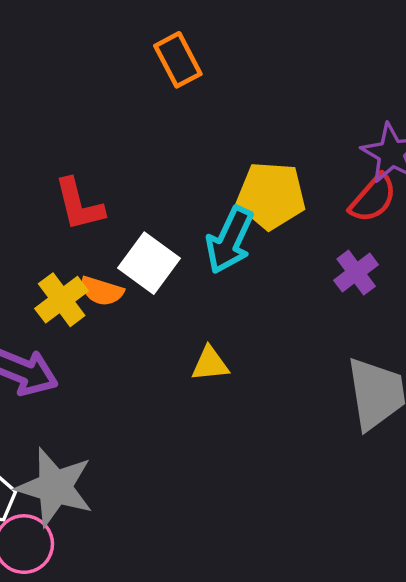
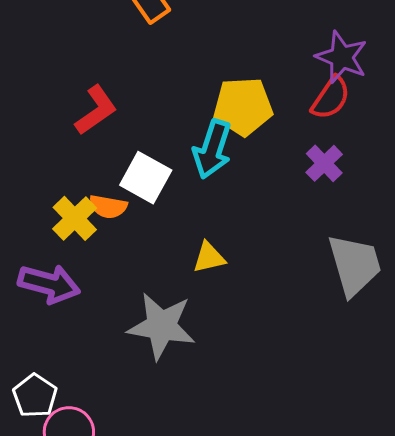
red L-shape: (79, 205) -> (96, 110), moved, turned -104
gray star: (55, 487) -> (161, 326), moved

